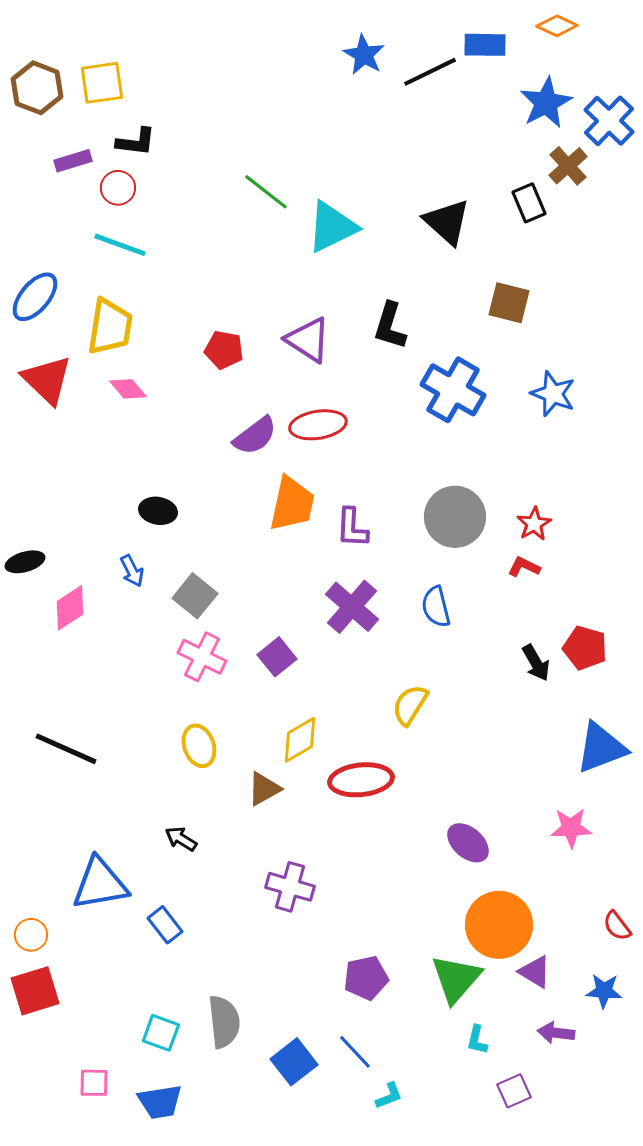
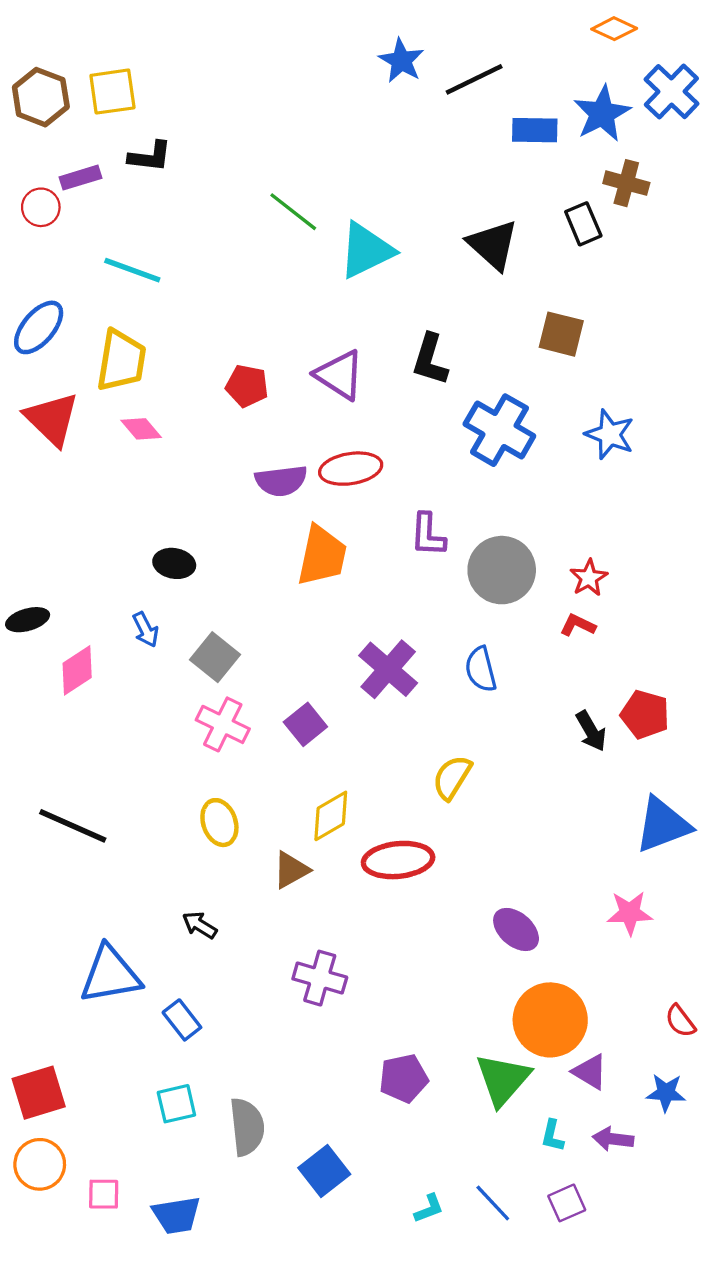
blue rectangle: (485, 45) -> (535, 130), moved
blue cross: (609, 121) -> (671, 92), moved
brown cross: (568, 166) -> (626, 183), turned -33
red circle: (118, 188) -> (41, 207), moved
purple semicircle: (255, 436) -> (281, 481), turned 30
purple L-shape: (352, 528) -> (428, 535), moved
orange circle: (31, 935) -> (40, 1164), moved, size x1.4
cyan square: (161, 1033) -> (176, 1104), moved, turned -33
cyan L-shape: (477, 1040) -> (552, 1136), moved
blue line: (355, 1052) -> (493, 1203), moved

